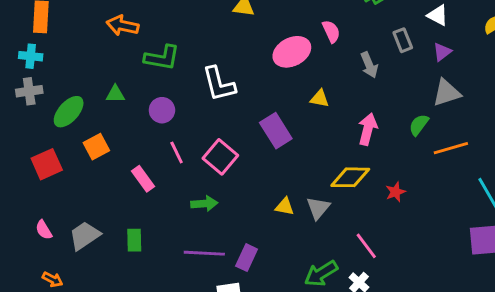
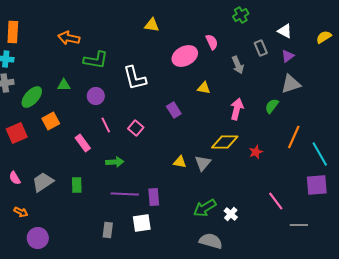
purple rectangle: (276, 131) -> (174, 110), size x0.7
orange line: (451, 148) -> (294, 137), moved, turned -50
pink square: (220, 157) -> (136, 128), size x0.7
green arrow: (204, 204) -> (115, 162), moved
pink line: (366, 246) -> (276, 201), moved
purple rectangle: (247, 258) -> (154, 197), turned -30

